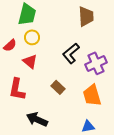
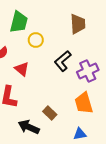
yellow circle: (32, 37) -> (36, 40), moved
brown rectangle: (58, 87) -> (50, 113), moved

